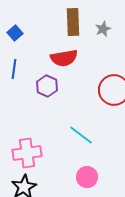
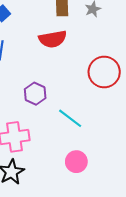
purple hexagon: (47, 86) -> (35, 94), moved

